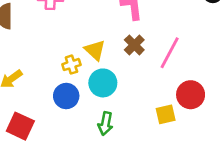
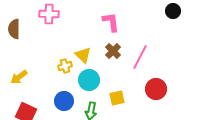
blue circle: (66, 96) -> (64, 101), moved
yellow square: (166, 114) -> (117, 98), moved

